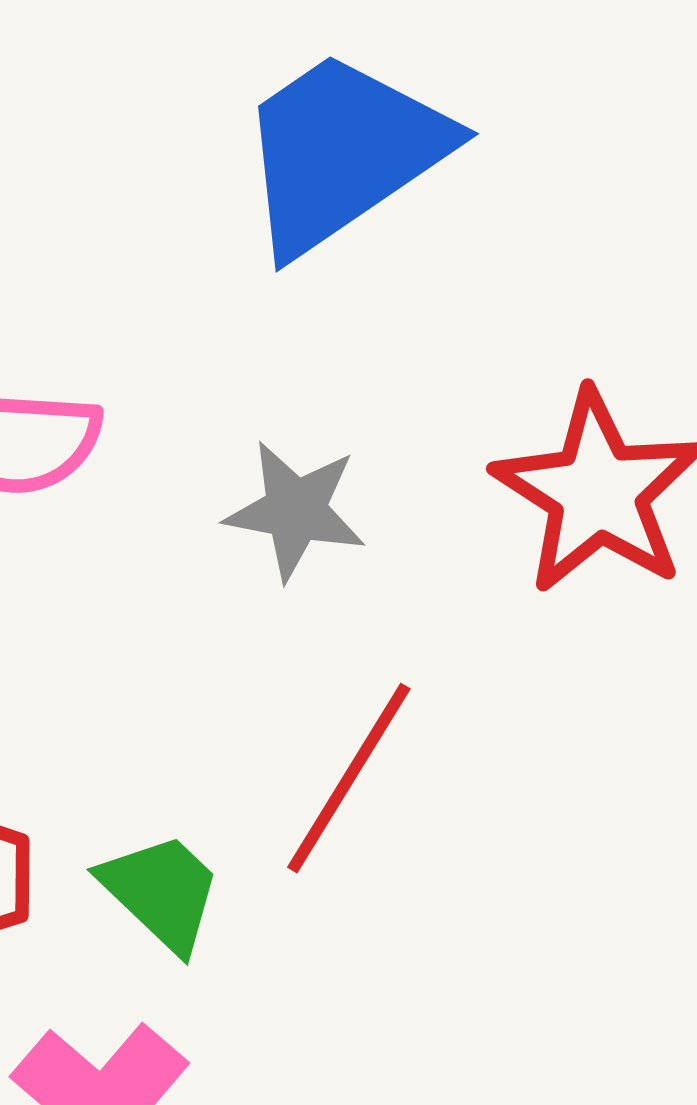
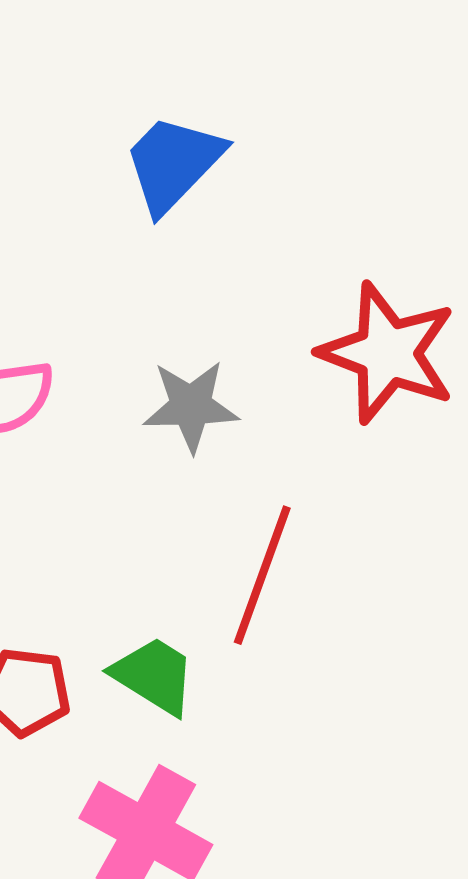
blue trapezoid: (343, 152) -> (173, 163), size x0.7

